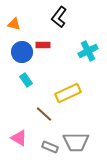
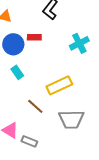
gray trapezoid: (76, 142) -> (71, 119), moved
gray rectangle: (50, 147) -> (29, 141), moved

